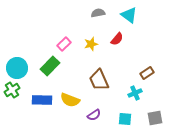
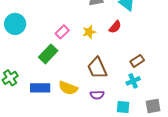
cyan circle: (17, 68) -> (15, 24), moved
brown rectangle: (147, 73) -> (137, 61), moved
purple semicircle: (94, 115) -> (97, 95), moved, turned 32

